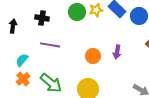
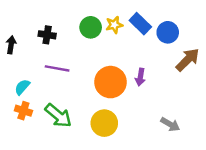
orange circle: (93, 56) -> (110, 82), size x1.6
orange cross: (23, 79) -> (23, 111), turned -32

